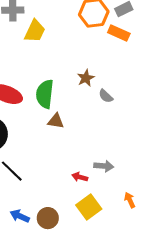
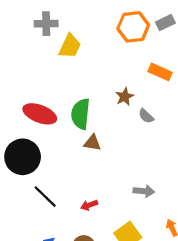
orange rectangle: (119, 33) -> (160, 72), moved
red arrow: (80, 177) -> (89, 205), moved, turned -35

